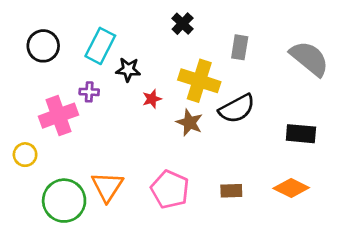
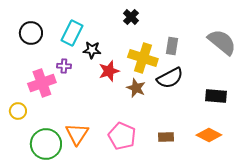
gray rectangle: (240, 47) -> (172, 46), moved
red star: (152, 99) -> (109, 71), size x1.5

